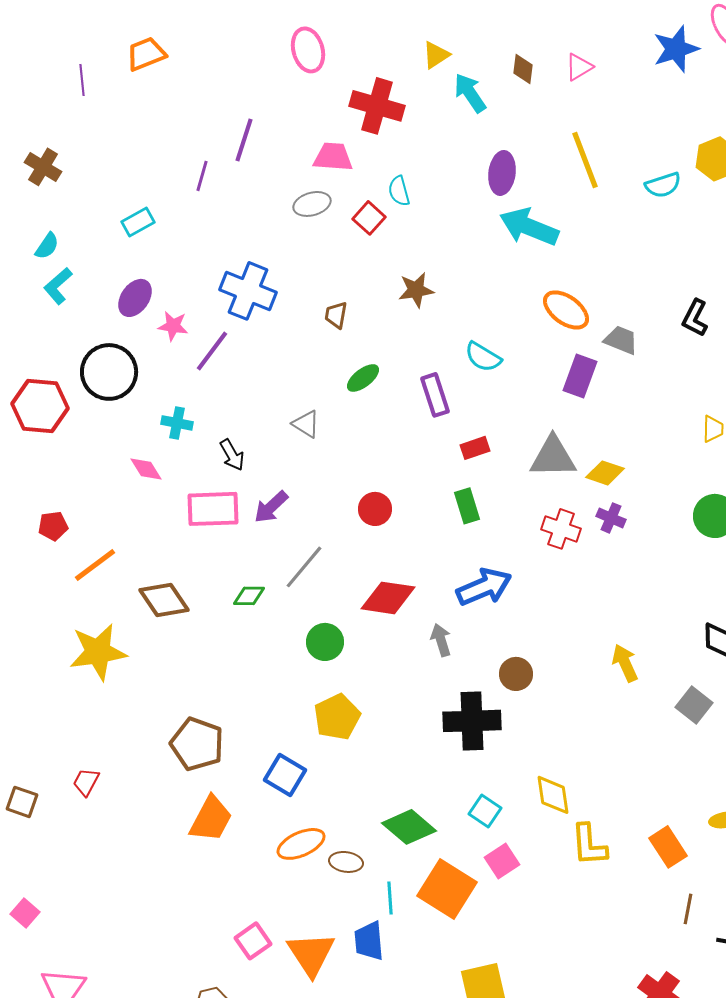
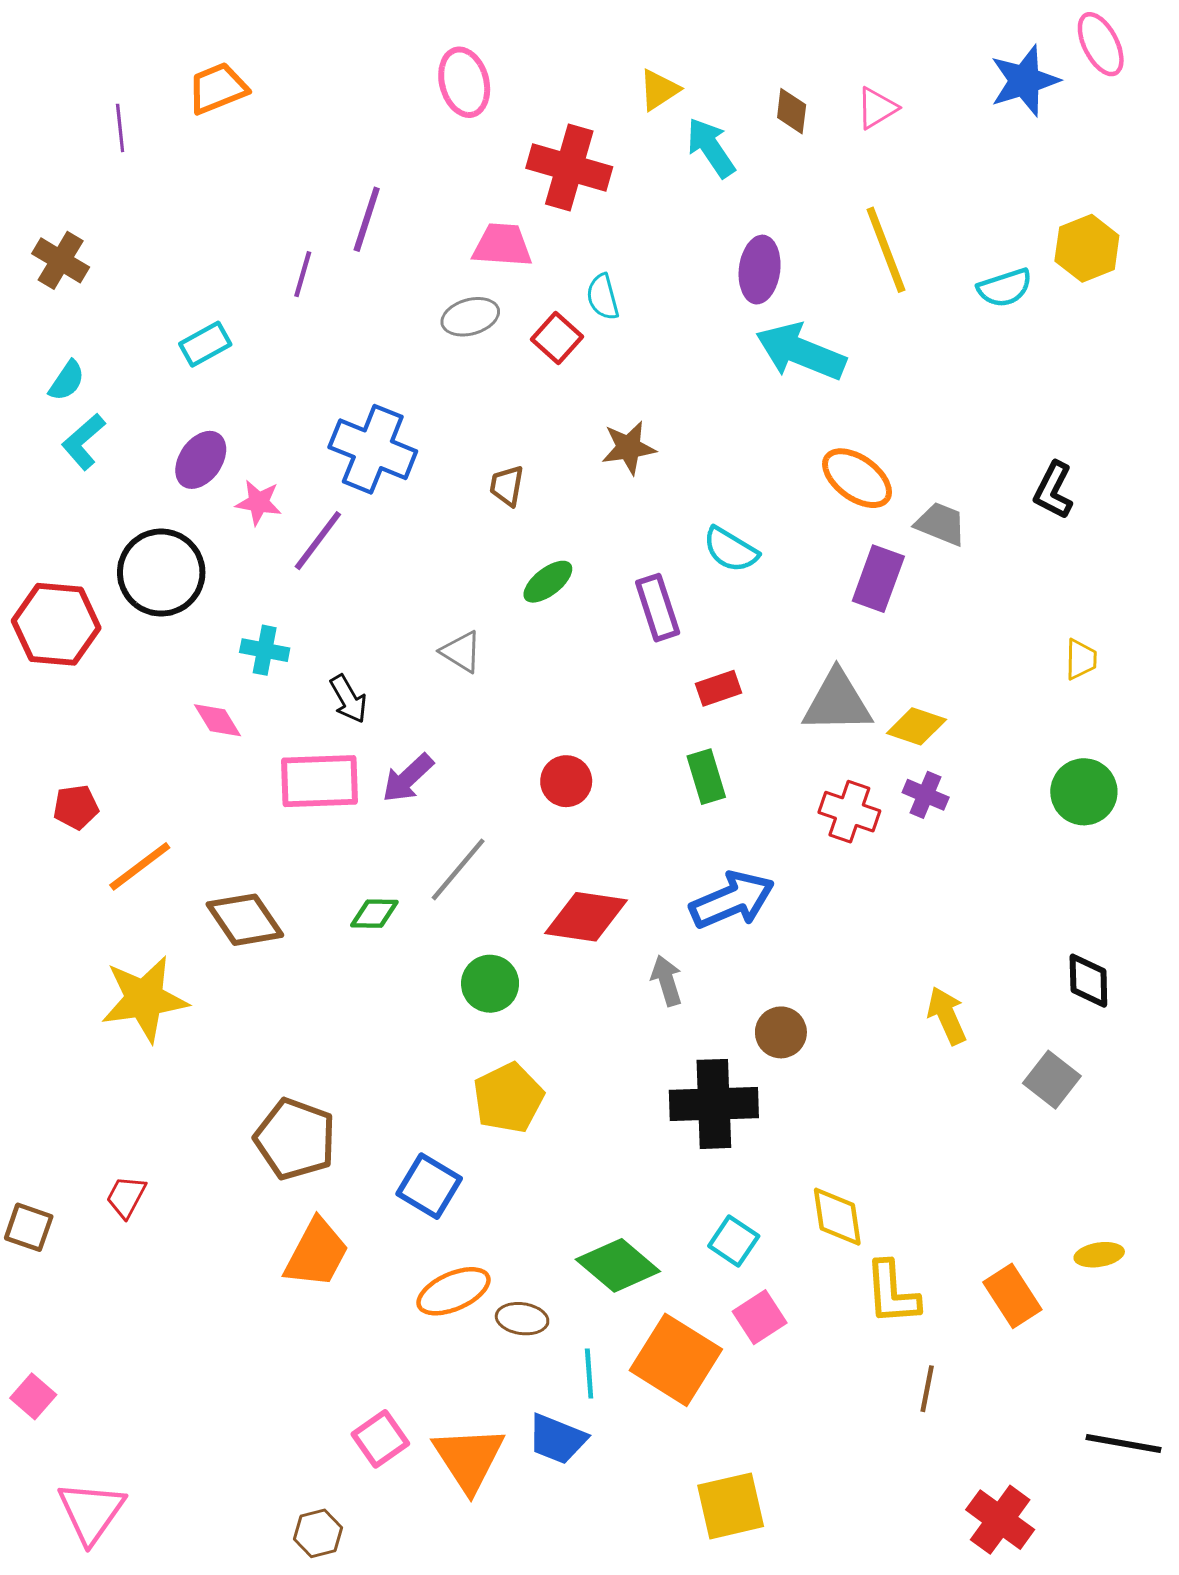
brown line: (688, 909) -> (927, 1389), moved
blue trapezoid: (369, 941) -> (557, 1439), turned -63

